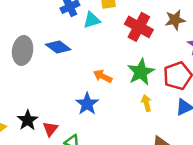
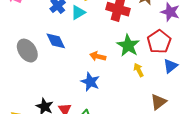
blue diamond: (58, 47) -> (56, 41), turned 40
gray ellipse: (23, 51) -> (27, 51), turned -30

